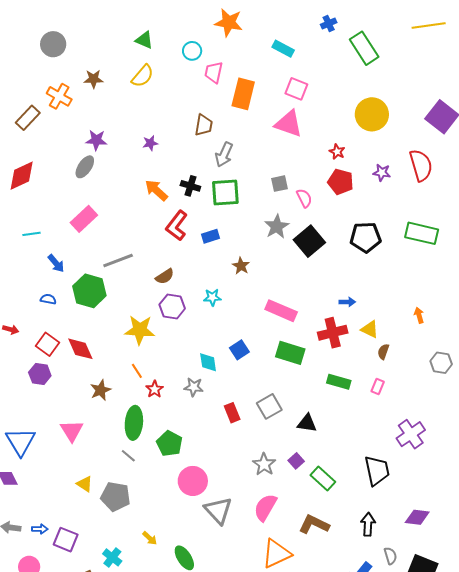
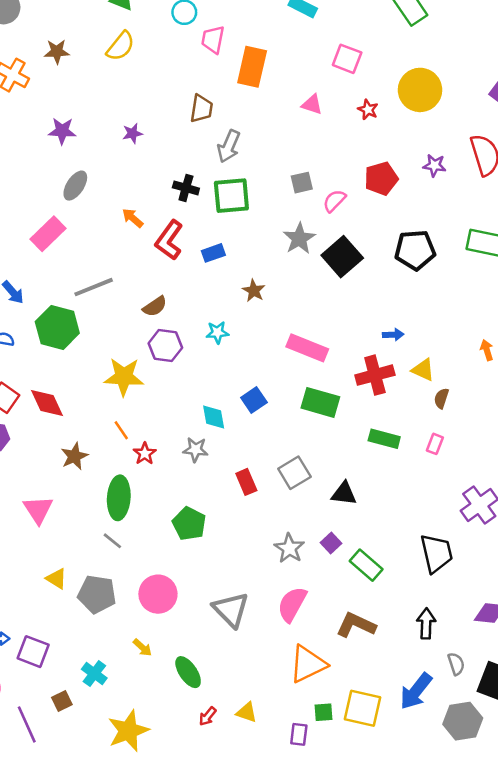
pink square: (296, 89) -> (347, 59), moved
pink triangle: (289, 124) -> (312, 104), size x0.6
red star: (337, 152) -> (368, 110), moved
gray ellipse: (85, 167) -> (75, 186), moved
red pentagon: (341, 182) -> (381, 179), turned -30
orange arrow: (156, 190) -> (133, 218), moved, size x0.7
pink semicircle: (304, 198) -> (334, 201), turned -108
green pentagon: (170, 444) -> (189, 524), moved
pink circle: (193, 481) -> (158, 594), moved

